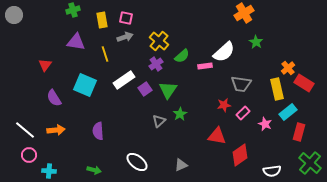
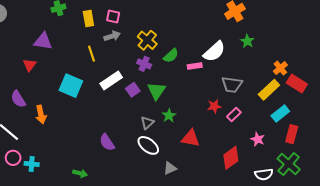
purple triangle: (76, 42) -> (43, 41), moved
purple cross: (156, 64) -> (144, 64), turned -32
yellow rectangle: (277, 89) -> (269, 90), turned 60
purple semicircle: (54, 98) -> (18, 99), moved
pink star: (265, 124) -> (258, 139), moved
orange arrow: (56, 130) -> (41, 114), moved, turned 84
purple semicircle: (98, 131) -> (107, 142), moved, turned -30
red triangle: (217, 136) -> (191, 138), moved
white ellipse: (137, 162) -> (148, 145), moved
green cross: (310, 163) -> (289, 164), moved
cyan cross: (49, 171) -> (32, 164), moved

